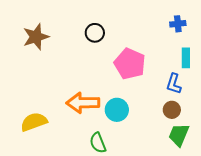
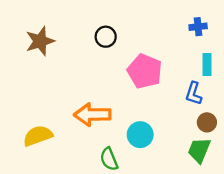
cyan circle: (117, 110) -> (140, 135), moved
brown circle: (172, 110) -> (207, 122), moved

